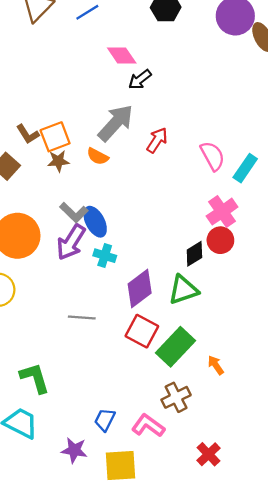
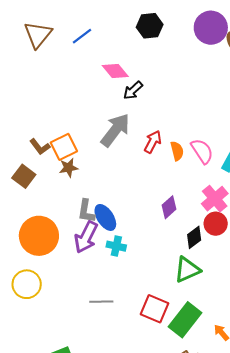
orange semicircle: (98, 156) -> (177, 151), moved, turned -126
gray L-shape: (74, 212) -> (86, 211), turned 60
purple diamond: (140, 288) -> (169, 207), moved, size x0.7

